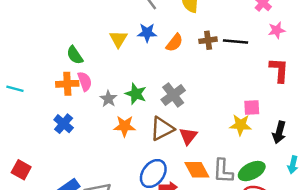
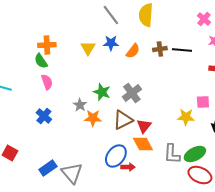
green semicircle: (75, 55) -> (41, 61), moved
pink semicircle: (85, 81) -> (47, 82), moved
orange cross: (67, 84) -> (47, 45), moved
gray star: (108, 99) -> (80, 105), moved
pink square: (252, 107) -> (203, 102), moved
orange diamond: (197, 170) -> (143, 144), moved

